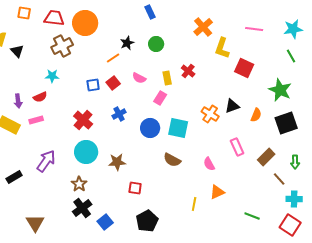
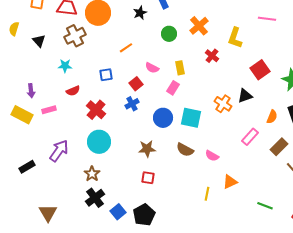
orange cross: (203, 27) -> (199, 26), moved
black star: (127, 43) -> (140, 13), moved
black triangle: (17, 51) -> (39, 41), moved
red square: (244, 68) -> (260, 70), moved, turned 30
red cross: (188, 71) -> (212, 56), moved
red square: (113, 83) -> (136, 84), moved
red semicircle: (40, 97) -> (73, 91), moved
orange semicircle: (256, 115) -> (272, 117), moved
pink rectangle: (237, 147) -> (250, 137), turned 66
brown star: (117, 162) -> (147, 149), moved
pink semicircle: (209, 164) -> (212, 156), moved, turned -32
black pentagon: (147, 221) -> (144, 215), moved

